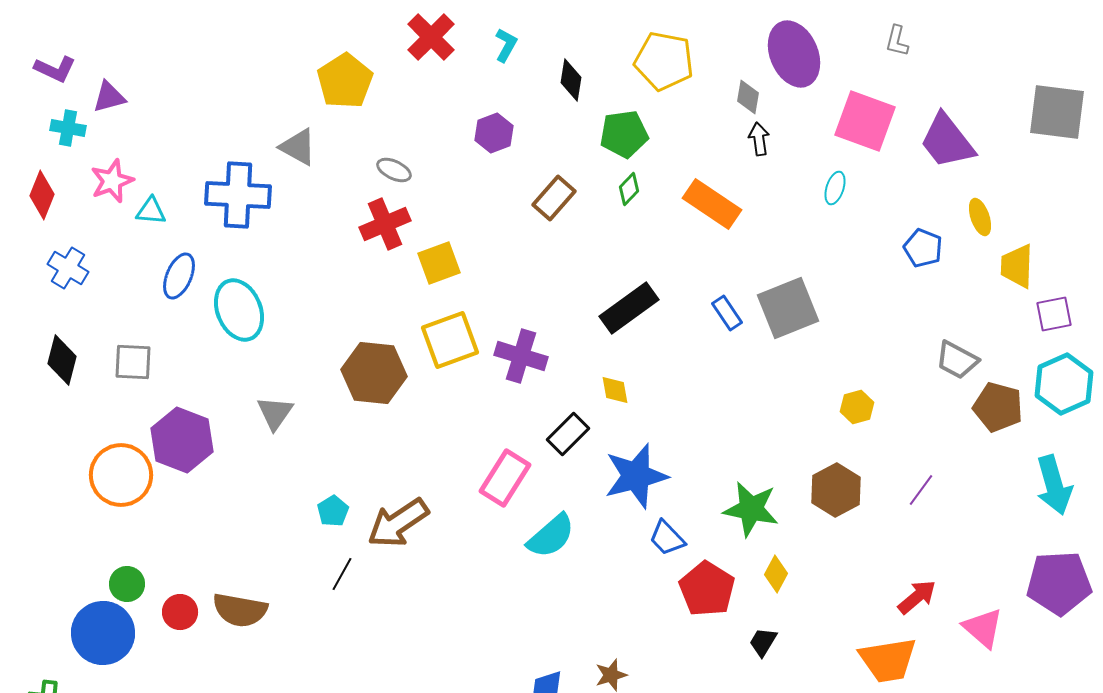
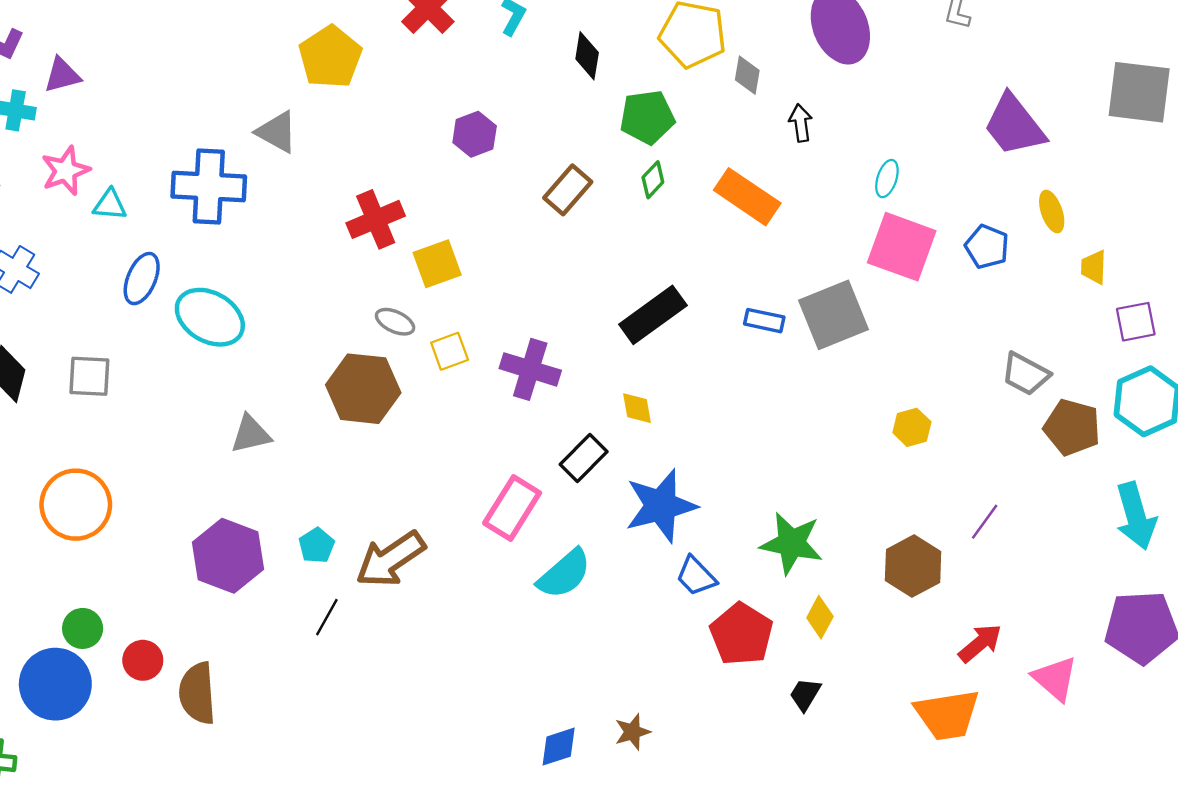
gray diamond: (748, 97) -> (747, 75), moved
pink square: (865, 121) -> (902, 247), moved
purple hexagon: (494, 133) -> (475, 134), moved
gray ellipse: (394, 170) -> (395, 322), moved
yellow trapezoid: (1017, 266) -> (1094, 267), size x0.7
cyan ellipse: (239, 310) -> (210, 317), turned -38
blue rectangle: (727, 313) -> (764, 321), turned -44
yellow square: (450, 340) -> (450, 351), size x0.6
gray triangle: (275, 413) -> (251, 434), turned 42
purple hexagon: (182, 440) -> (228, 556), moved
brown hexagon: (836, 490) -> (913, 566), moved
brown semicircle: (240, 610) -> (197, 693), moved, turned 76

